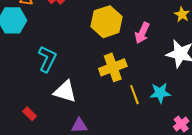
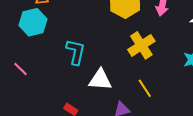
yellow line: (134, 95) -> (145, 88), moved

